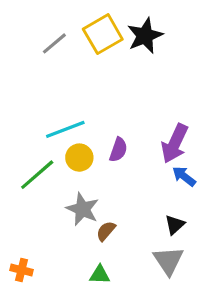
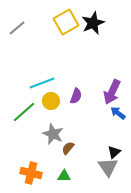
gray line: (54, 43) -> (17, 28), moved
black triangle: (175, 225) -> (114, 152), moved
orange cross: (22, 270) -> (31, 173), moved, size x1.5

